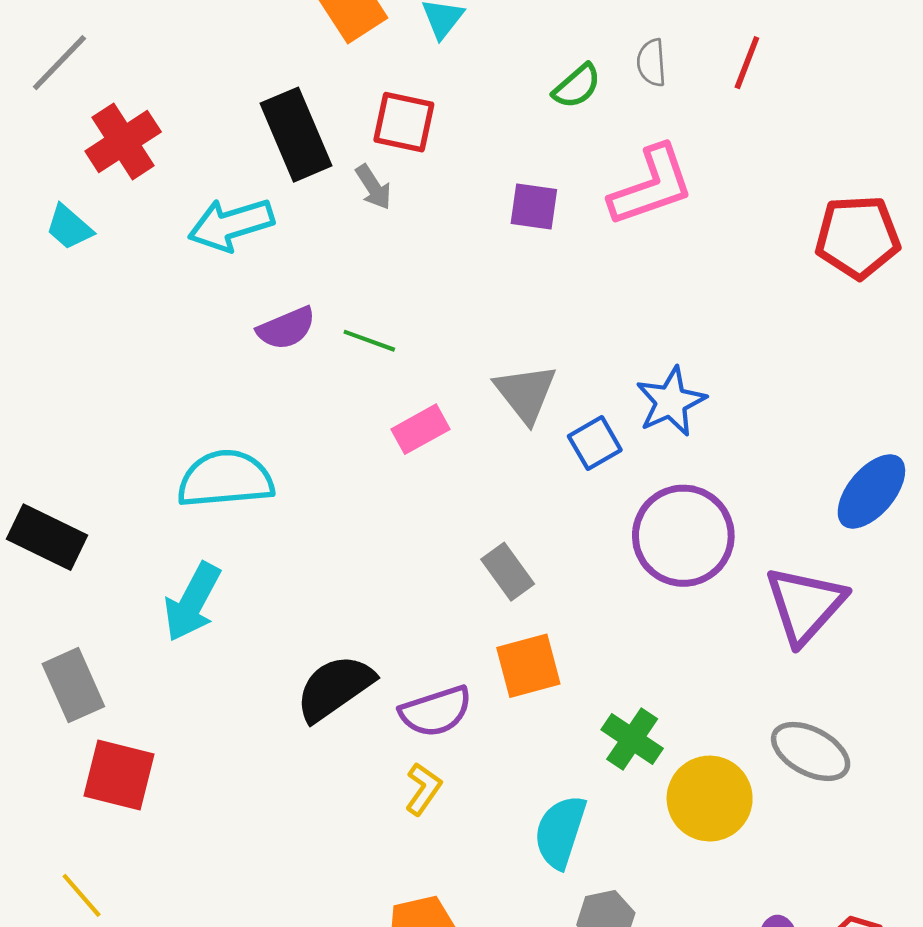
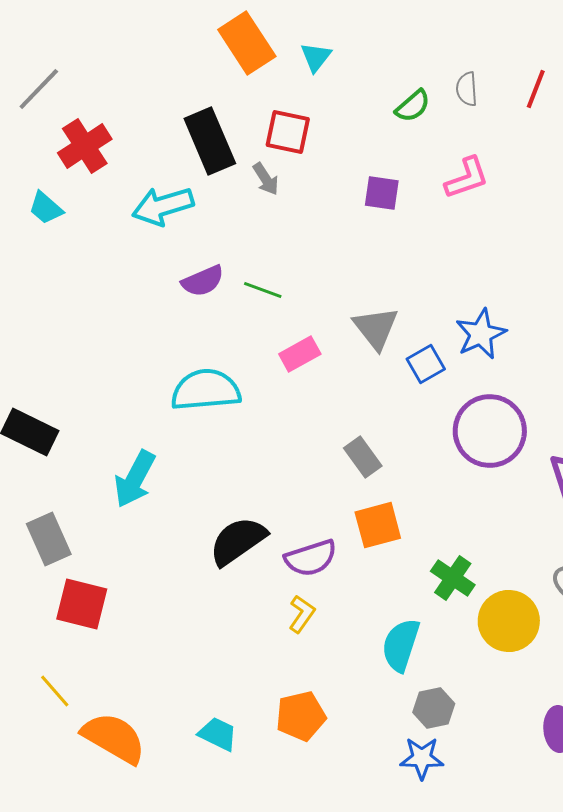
pink L-shape: (651, 186) -> (467, 178), size x0.7
cyan semicircle: (225, 479) -> (206, 390), moved

